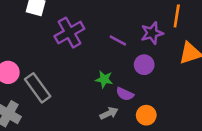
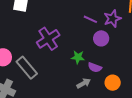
purple cross: (69, 33) -> (48, 39), moved
purple line: (118, 41) -> (90, 19), moved
purple circle: (144, 65) -> (101, 38), moved

